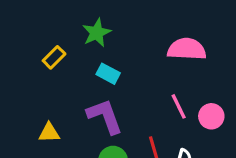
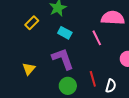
pink line: (179, 106) -> (97, 38), moved
yellow triangle: (49, 133) -> (29, 69), turned -48

